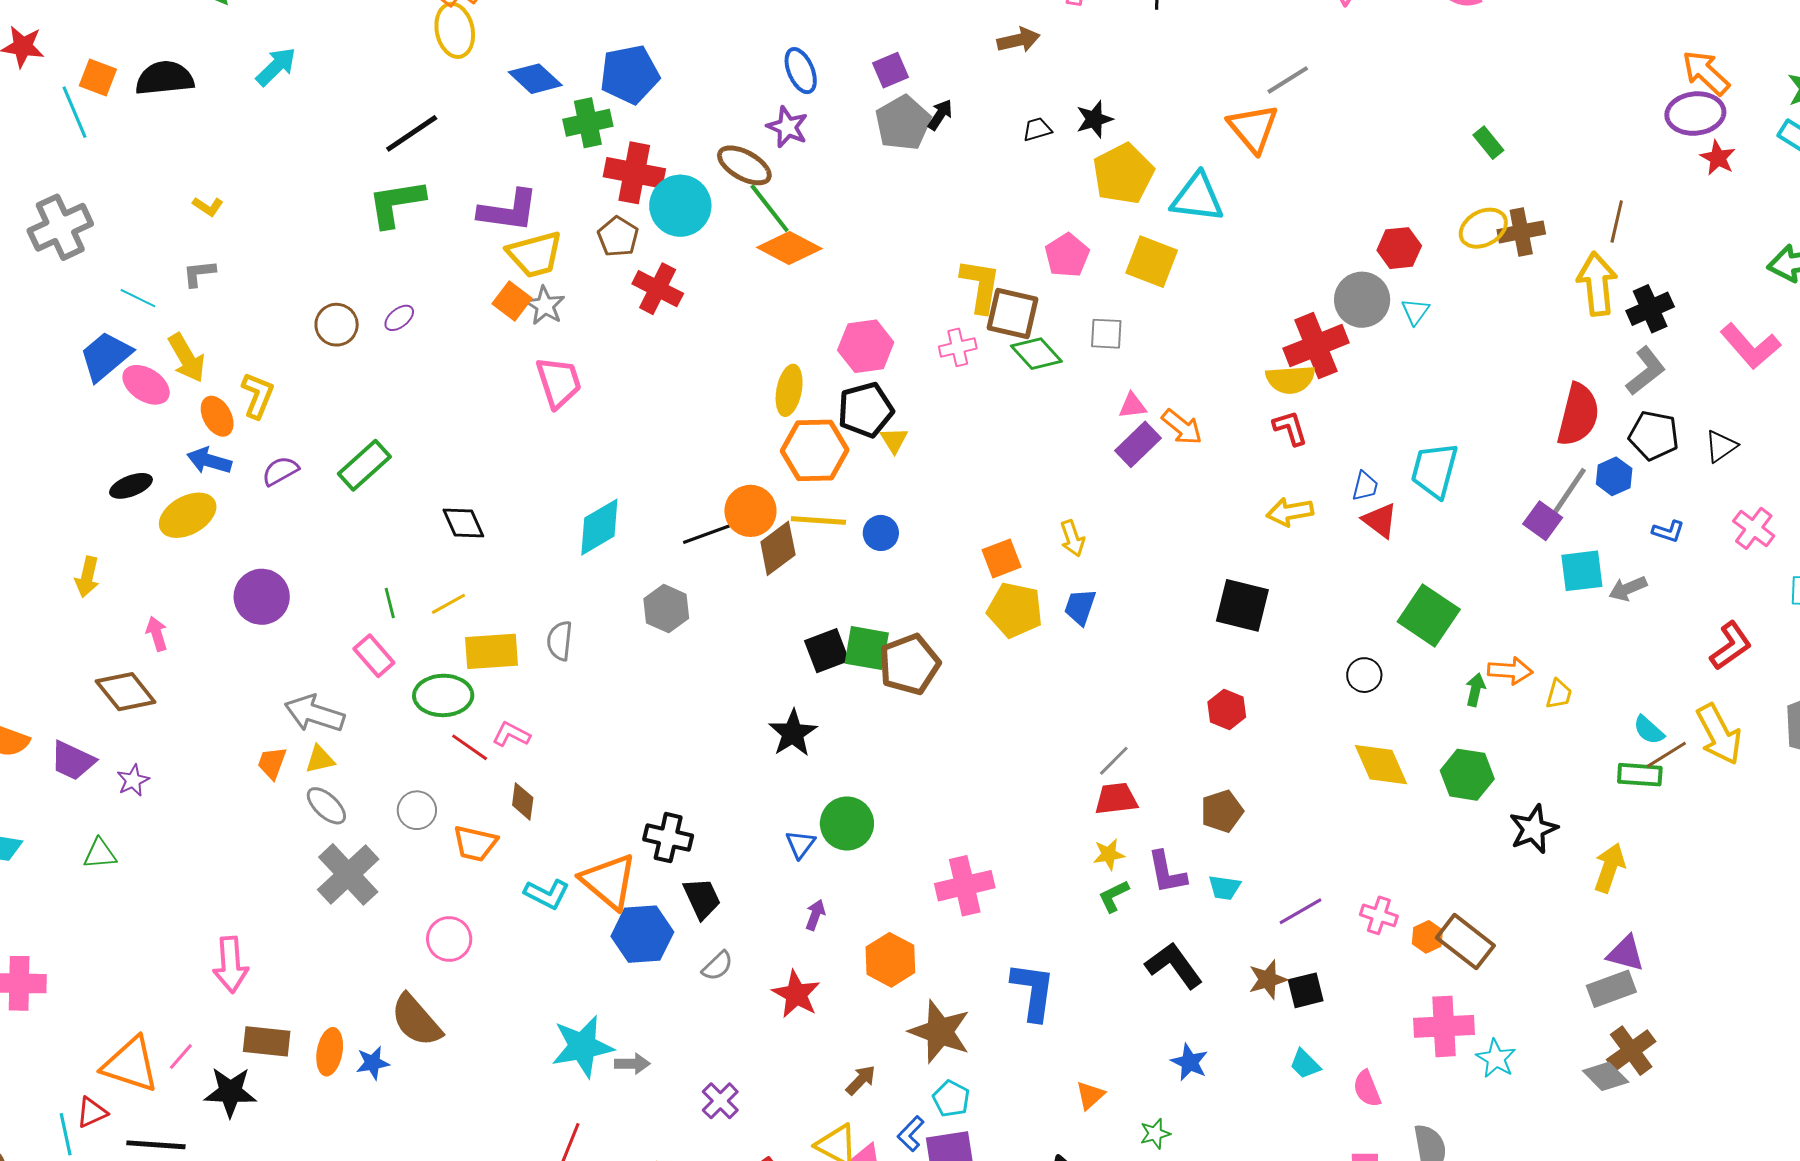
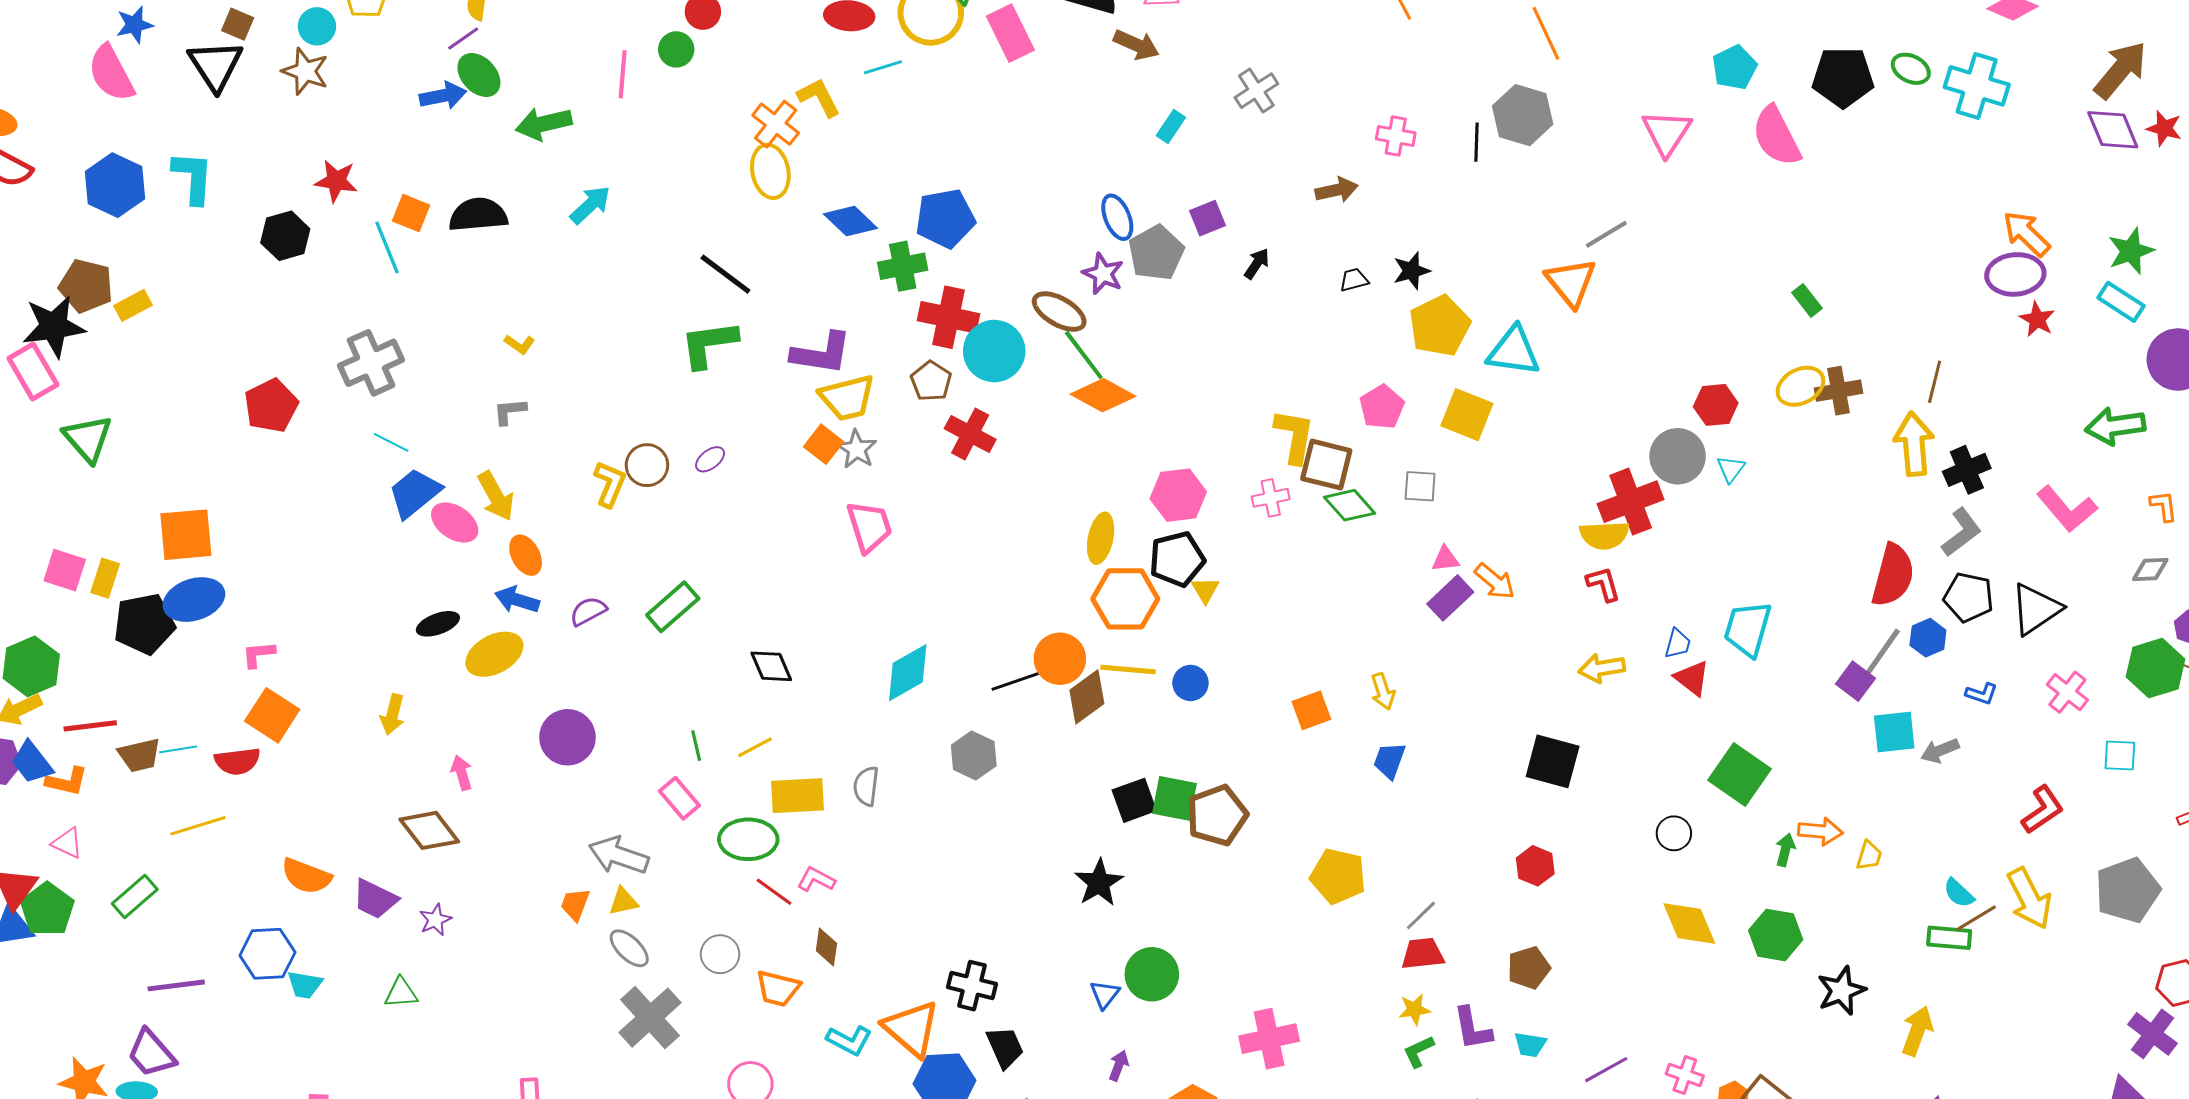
gray pentagon: (903, 123) -> (1156, 253), moved
black line: (412, 133) -> (725, 274), turned 70
cyan line: (138, 298) -> (391, 442), moved
yellow L-shape: (258, 395) -> (610, 484), moved
black triangle: (1721, 446) -> (2036, 609), size x1.6
yellow pentagon: (1015, 610) -> (1338, 876), moved

